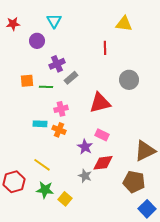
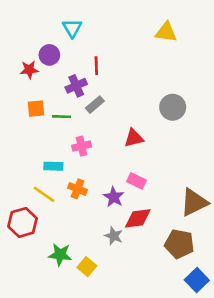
red star: (13, 24) -> (29, 70), moved
red line: (105, 48) -> (96, 66), moved
red triangle: (100, 103) -> (134, 138), size x0.7
orange cross: (59, 130) -> (78, 189), moved
yellow line: (42, 165) -> (44, 194), moved
red hexagon: (14, 182) -> (23, 222), moved

